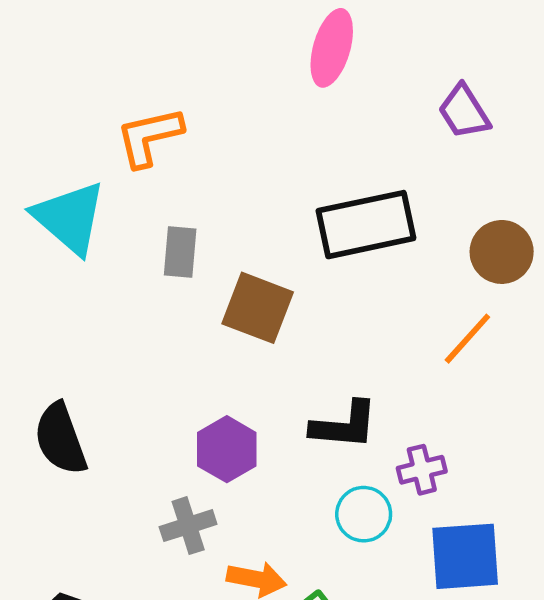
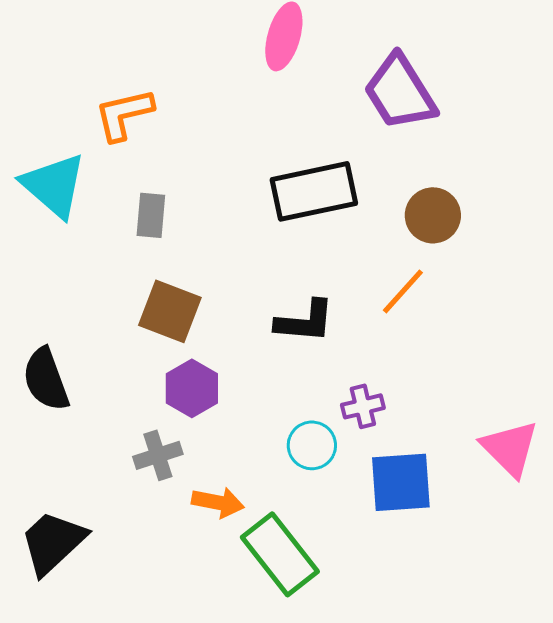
purple trapezoid: (464, 112) -> (400, 92), size x1.6
brown square: (258, 308) -> (170, 311), moved
black L-shape: (344, 425) -> (305, 321), moved

